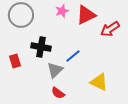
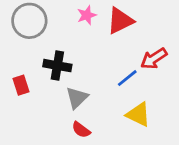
red arrow: (110, 29) -> (154, 59), moved
blue line: (73, 56) -> (127, 78), moved

